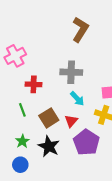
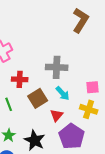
brown L-shape: (80, 29) -> (81, 20), moved
brown square: (49, 118) -> (38, 98), moved

